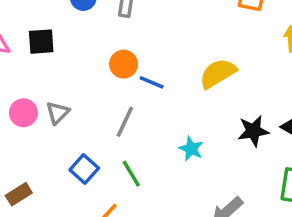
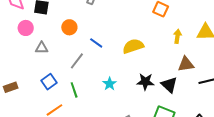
orange circle: (124, 64) -> (69, 27), moved
pink circle: (23, 113) -> (26, 28), moved
gray triangle: (58, 113) -> (42, 48), turned 32

